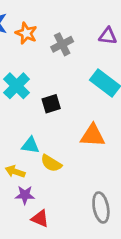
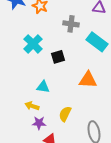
gray cross: (62, 44) -> (71, 24), moved, turned 35
yellow semicircle: (51, 163) -> (65, 114), moved, turned 84

